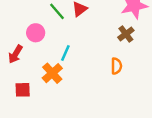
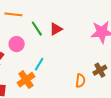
brown cross: (126, 34) -> (100, 70), moved

